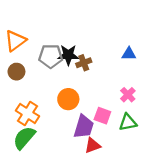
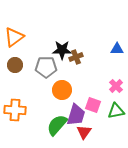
gray pentagon: (51, 56) -> (46, 67), moved
orange cross: (28, 113) -> (15, 110), moved, turned -30
green semicircle: (24, 138) -> (57, 125), moved
red triangle: (93, 145) -> (84, 132), turned -35

